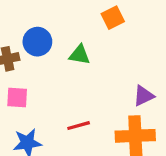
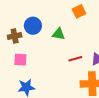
red line: (79, 126) -> (75, 59), moved

